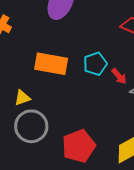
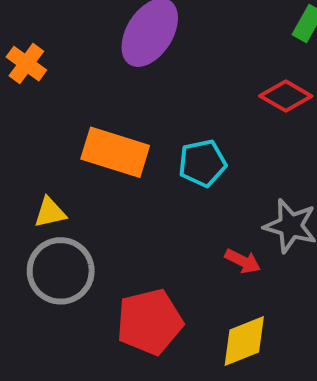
red arrow: (119, 76) -> (243, 261), moved, turned -30

